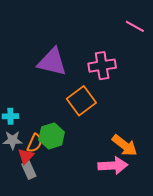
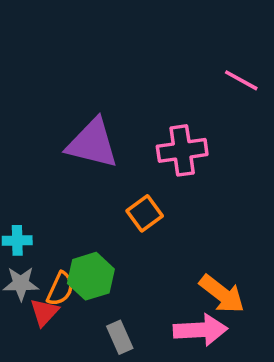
orange square: (81, 101) -> (145, 213), size x0.7
gray rectangle: (29, 170) -> (120, 337), moved

